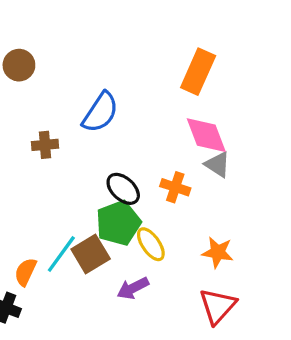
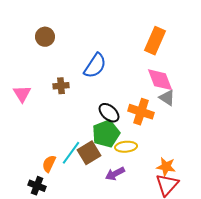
orange cross: (175, 187) -> (141, 112), size x1.4
yellow ellipse: (151, 244) -> (126, 147), turned -60
orange star: (218, 252) -> (166, 167), moved

